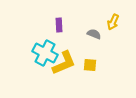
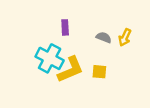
yellow arrow: (113, 22) -> (125, 37), moved

